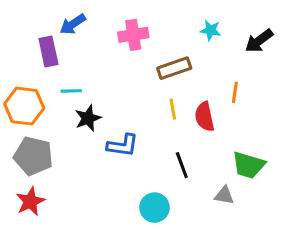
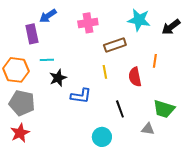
cyan star: (211, 30) -> (139, 20), size x1.6
yellow line: (173, 109) -> (105, 72), moved

